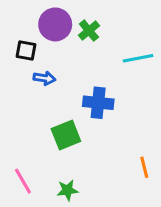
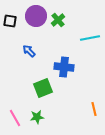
black square: (26, 51) -> (10, 21), moved
blue arrow: (44, 78) -> (29, 51), turned -144
green star: (67, 190) -> (37, 117), moved

